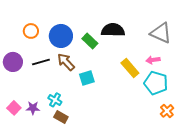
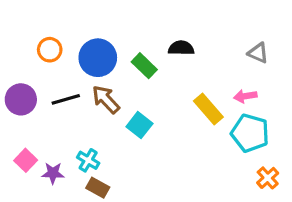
black semicircle: (113, 30) -> (181, 48), size x0.7
gray triangle: (161, 33) -> (258, 53), size x0.6
cyan square: (87, 78) -> (139, 125), turned -35
pink square: (14, 108) -> (26, 160), moved

